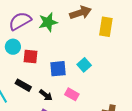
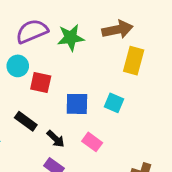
yellow rectangle: (106, 27) -> (134, 61), moved
cyan square: (84, 65) -> (114, 103), turned -32

